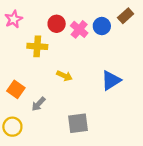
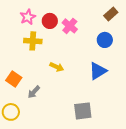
pink star: (14, 19) -> (28, 17), moved
blue circle: (102, 26) -> (105, 40), moved
gray square: (78, 123) -> (83, 111), moved

